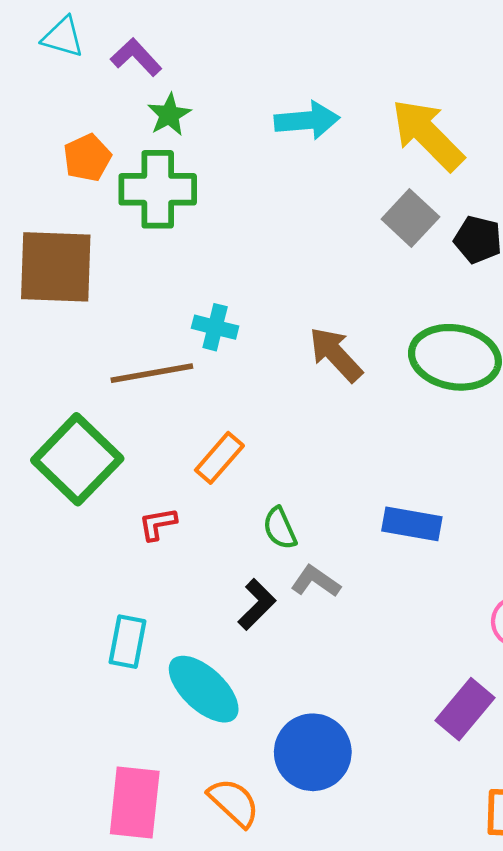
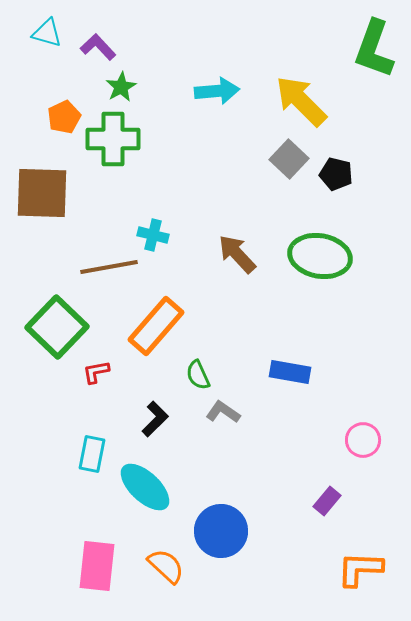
orange rectangle: (219, 458) -> (156, 326), size x1.6
red L-shape: (158, 524) -> (96, 372), moved
black L-shape: (257, 604) -> (155, 419), moved
purple rectangle: (465, 709) -> (327, 501), size x0.7

